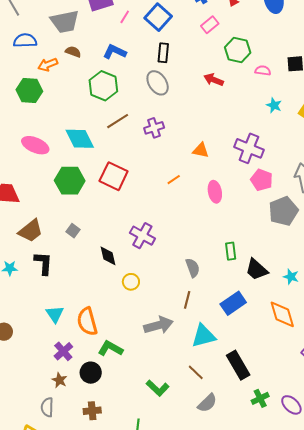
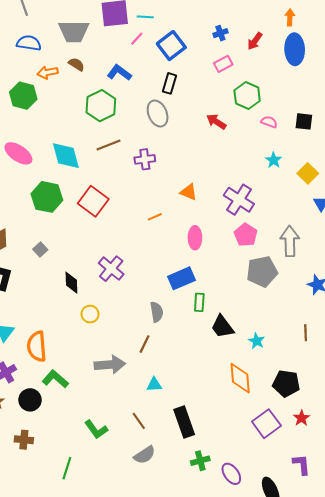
blue rectangle: (233, 303) -> (181, 278), moved
cyan triangle: (204, 336) -> (154, 385), size x0.6

